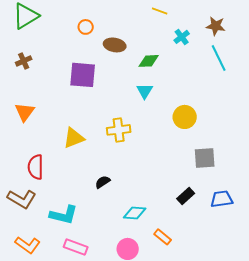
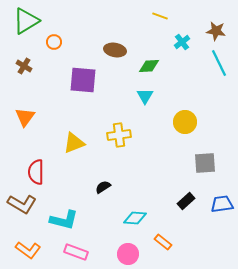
orange circle: (86, 27) -> (54, 42), moved
brown cross: (24, 61) -> (24, 66), turned -35

